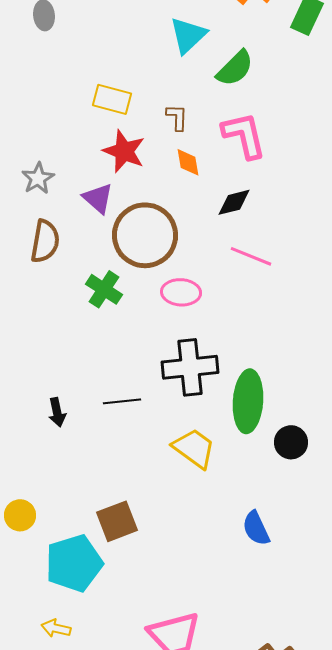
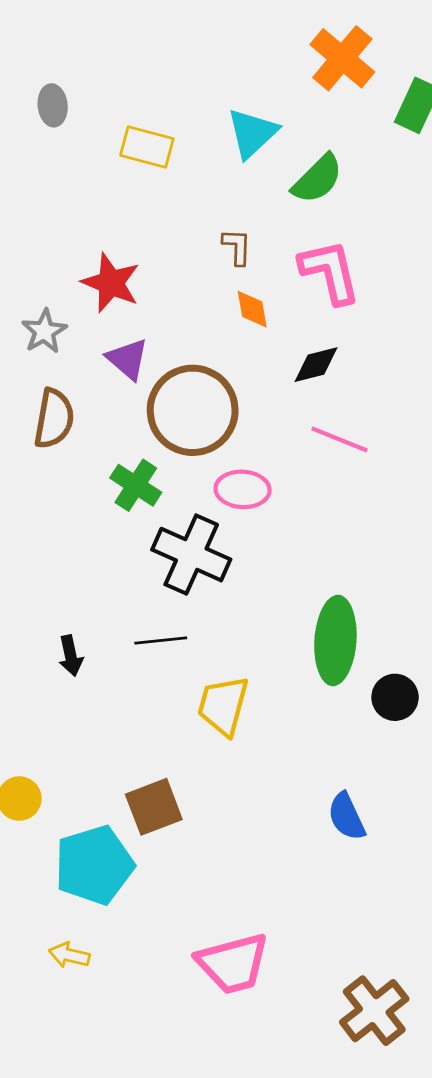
yellow rectangle: (112, 99) -> (147, 147), moved
red star: (124, 151) -> (111, 283), moved
black cross: (190, 367) -> (191, 555), moved, turned 30
yellow trapezoid: (194, 448) -> (223, 706), moved, turned -111

